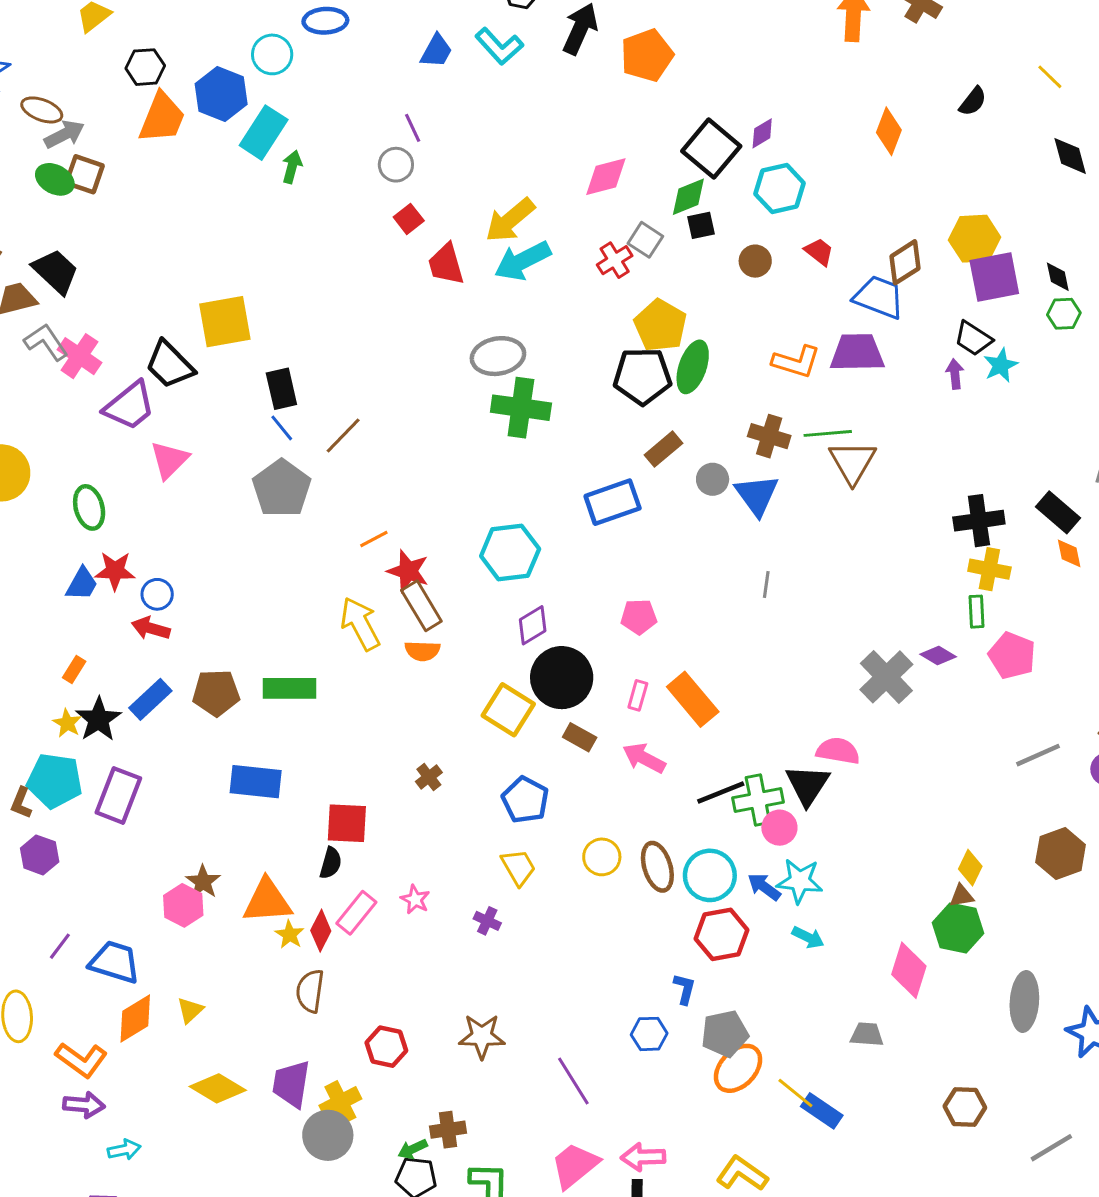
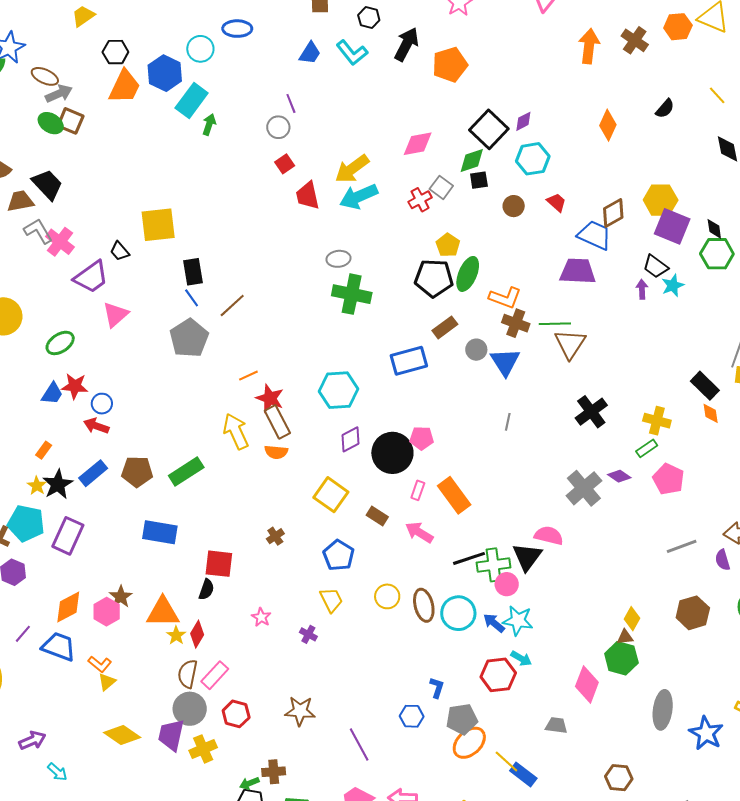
purple square: (994, 277) -> (672, 226), turned 30
green hexagon: (1064, 314) -> (717, 254), size x1.5
yellow pentagon: (660, 326) -> (448, 245), size x0.7
gray ellipse: (498, 356) -> (338, 259), size x0.7
orange L-shape: (796, 362) -> (505, 298), moved
black trapezoid: (170, 365) -> (120, 251), size x0.6
green ellipse: (89, 507) -> (60, 343), turned 68
black cross: (979, 521) -> (591, 412), moved, turned -32
green rectangle: (977, 612) -> (647, 448), turned 55
black circle: (562, 678) -> (392, 453), moved
green rectangle: (290, 688) -> (186, 472), turned -36
pink rectangle: (356, 913) -> (215, 675), moved
red hexagon: (722, 934) -> (498, 675), moved
orange diamond: (135, 1018) -> (68, 607), moved
orange L-shape: (81, 1060) -> (100, 664), moved, size x0.7
purple arrow: (84, 1105) -> (32, 740), turned -32
gray circle: (328, 1135) -> (190, 709), moved
cyan arrow: (124, 1150) -> (57, 772), turned 50

